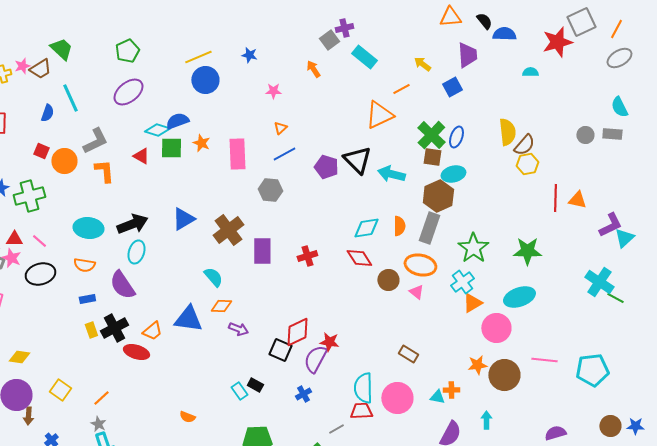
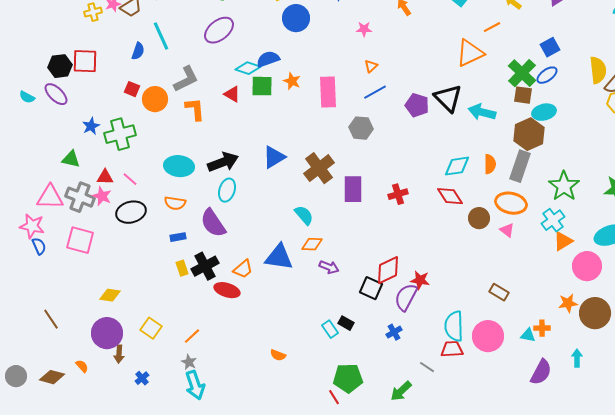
blue square: (452, 87) -> (550, 47), moved
blue ellipse: (456, 137) -> (547, 75), turned 35
gray line: (336, 429) -> (427, 367), turned 63

